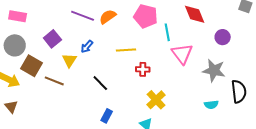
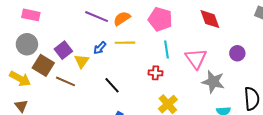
cyan line: (167, 32) -> (167, 50), moved
purple circle: (223, 37) -> (237, 53), moved
purple square: (52, 39) -> (63, 50), moved
yellow line: (126, 50) -> (125, 43), moved
gray star: (214, 70) -> (213, 82), moved

